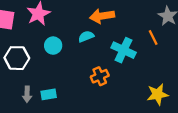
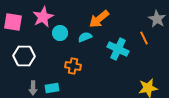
orange arrow: (102, 16) -> (99, 19), turned -30
cyan circle: (53, 46) -> (60, 33), moved
orange cross: (100, 76) -> (73, 66), moved, turned 35

